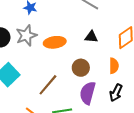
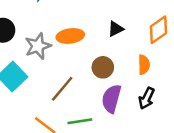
gray star: (26, 35) -> (38, 46), moved
black triangle: (91, 37) -> (116, 29), turned -32

